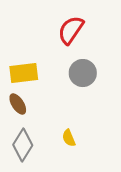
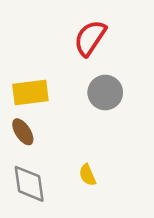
gray diamond: (23, 145) -> (29, 184), turned -40

